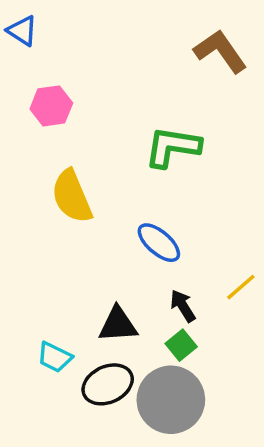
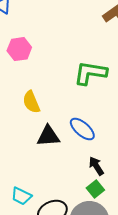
yellow semicircle: (72, 196) -> (31, 102), size x0.7
black triangle: (118, 325) -> (48, 136), moved

